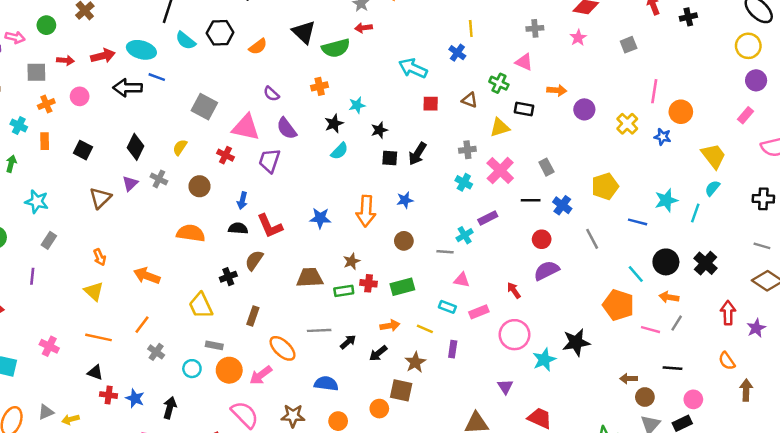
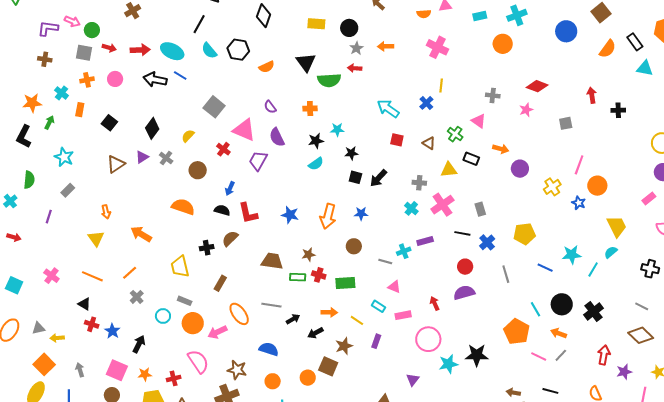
green circle: (46, 25) -> (92, 30), moved

